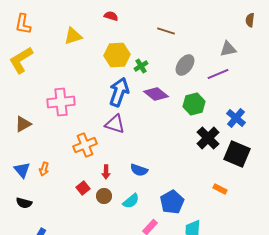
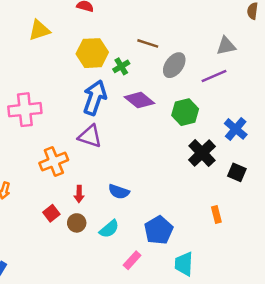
brown line: (166, 31) -> (148, 43), moved
black square: (237, 154) -> (237, 172), size x0.6
orange rectangle: (220, 189) -> (216, 214), turned 48

